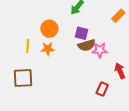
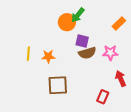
orange circle: (49, 29) -> (67, 22), moved
pink star: (100, 50) -> (110, 53), moved
brown square: (23, 78) -> (58, 85), moved

